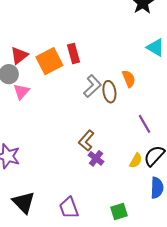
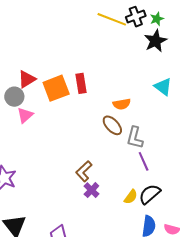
orange semicircle: (129, 79) -> (122, 104), moved, turned 96
gray L-shape: (92, 86) -> (135, 138), moved, turned 140
brown ellipse: (109, 92) -> (112, 125), turned -40

